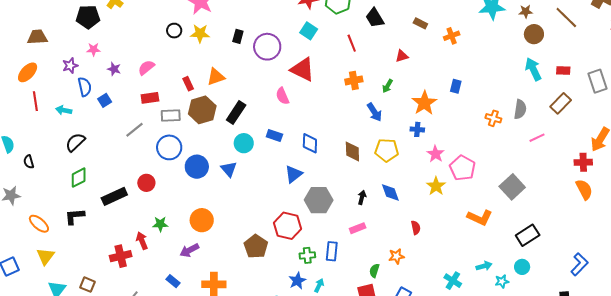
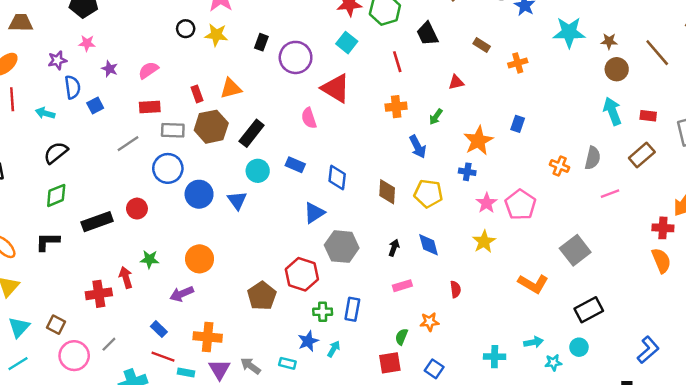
pink pentagon: (462, 168) -> (520, 205), moved
pink rectangle: (358, 228) -> (402, 286), moved
cyan cross: (453, 281) -> (495, 357), turned -36

